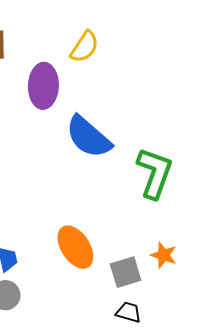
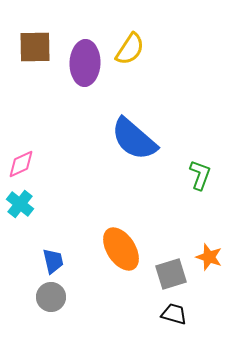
purple ellipse: (43, 86) -> (85, 63), moved
green L-shape: (155, 173) -> (200, 175), size x0.6

